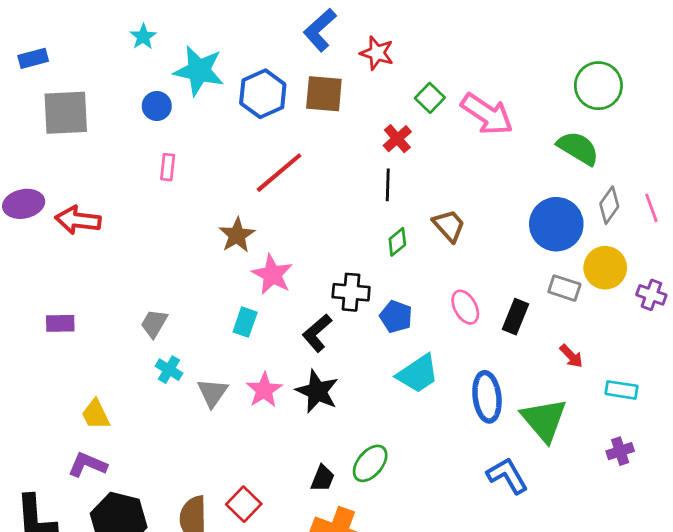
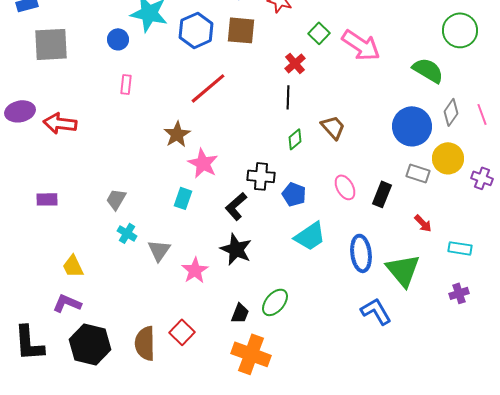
green circle: (598, 86) -> (460, 30), moved
pink star: (264, 390) -> (195, 270), moved

